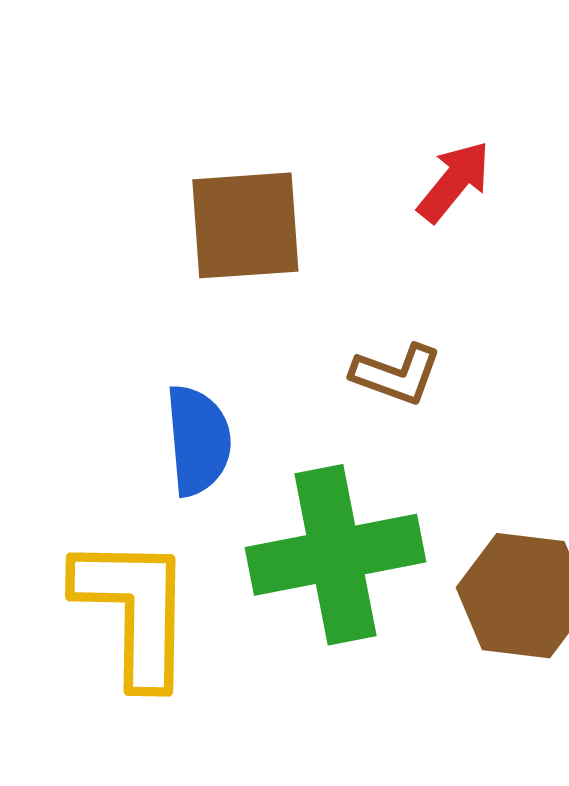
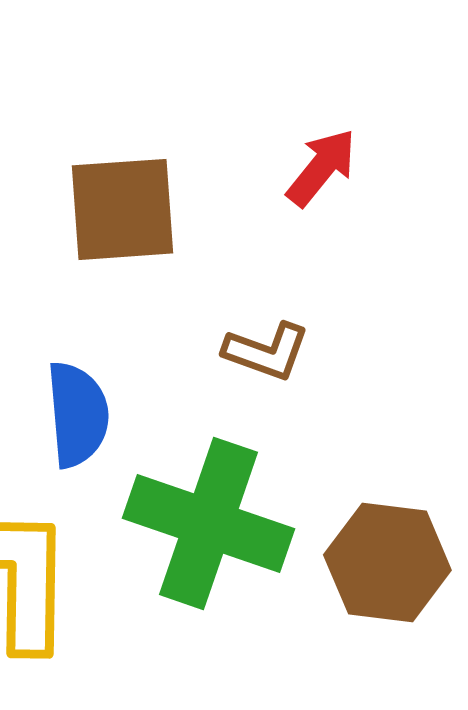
green cross: (336, 555) -> (208, 523), turned 30

